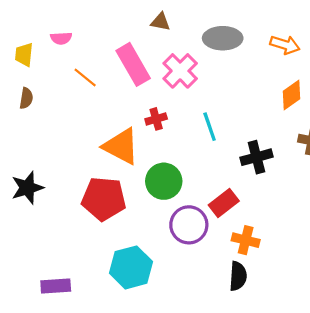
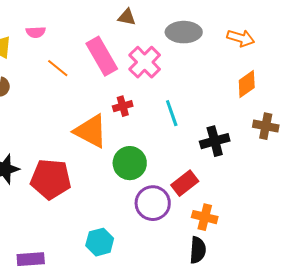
red pentagon: (104, 199) -> (51, 179), moved
cyan hexagon: (131, 267) -> (100, 242), size x0.7

